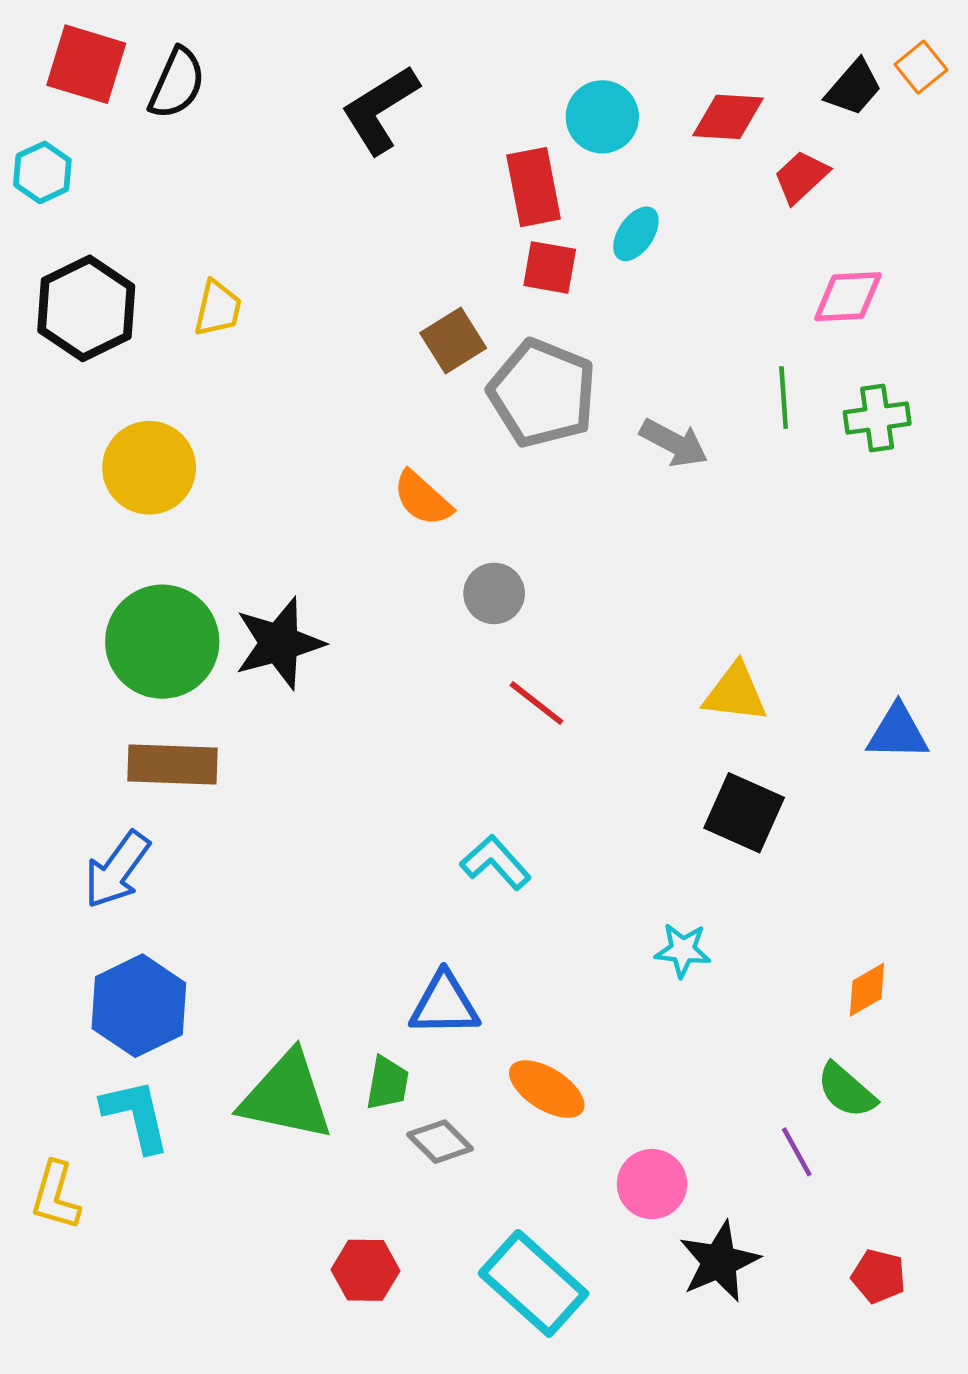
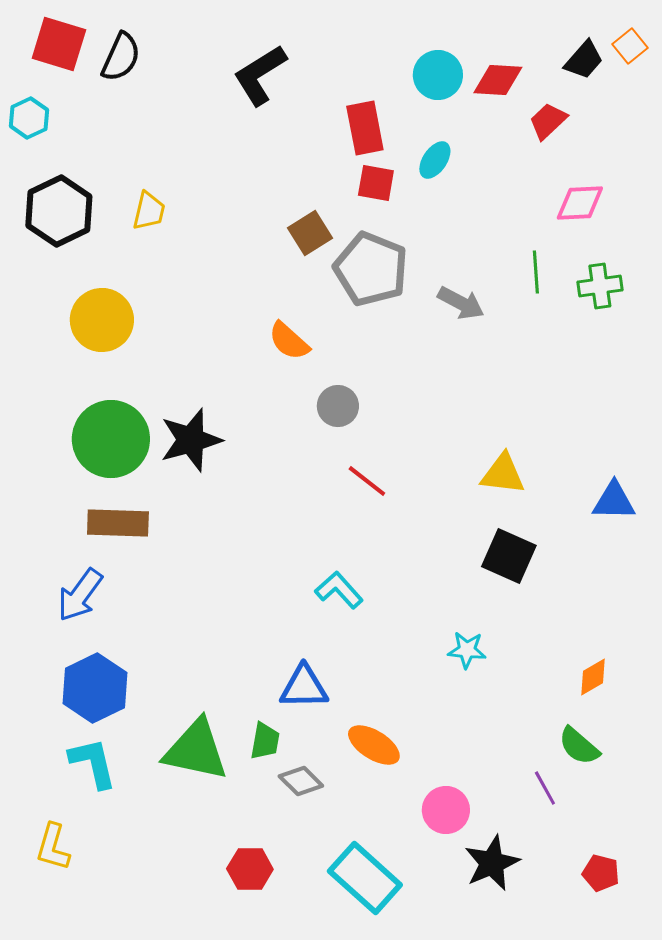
cyan circle: (602, 117) -> (438, 75), moved
yellow L-shape: (56, 1196) -> (53, 847), moved

